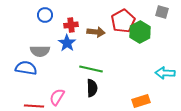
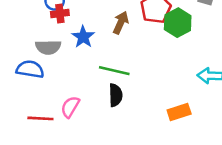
red cross: (71, 25) -> (60, 14), moved
brown arrow: (96, 32) -> (121, 23), turned -72

